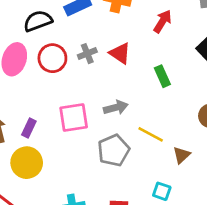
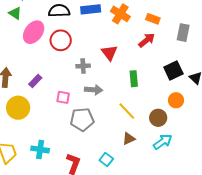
gray cross: (87, 54) -> (83, 66), moved
pink square: (74, 118) -> (63, 97), moved, size x0.6
purple rectangle: (29, 128) -> (35, 81), moved
yellow line: (151, 134) -> (127, 111), moved

